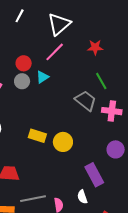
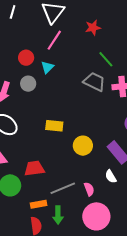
gray circle: (22, 81) -> (28, 84), moved
yellow circle: (63, 142) -> (83, 146), moved

